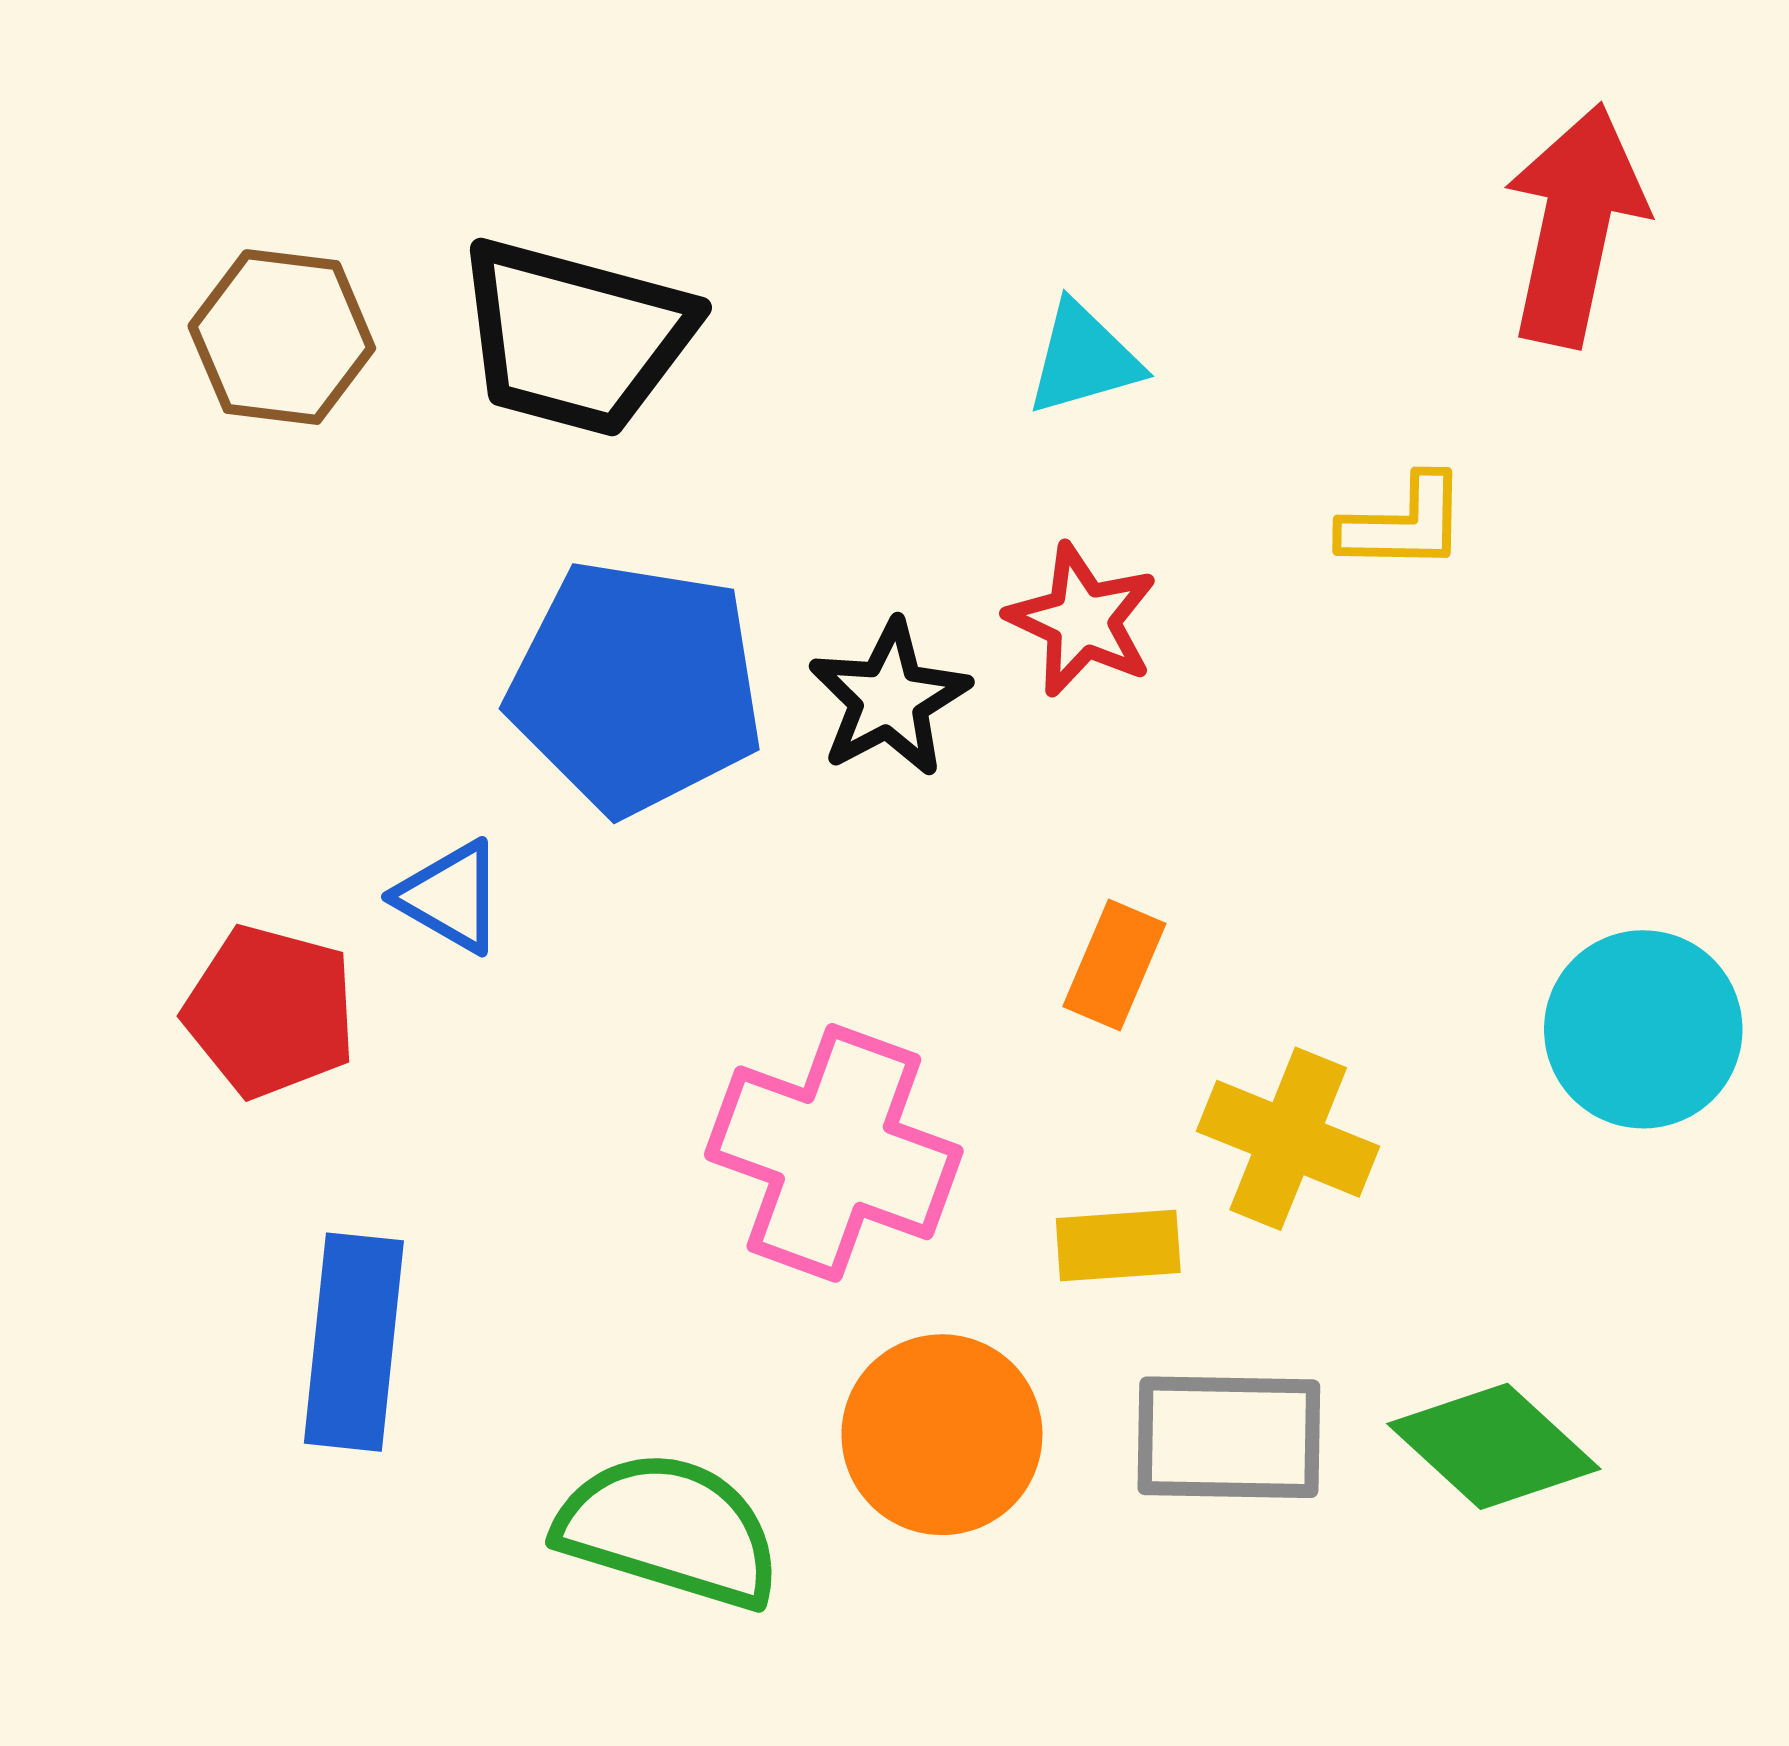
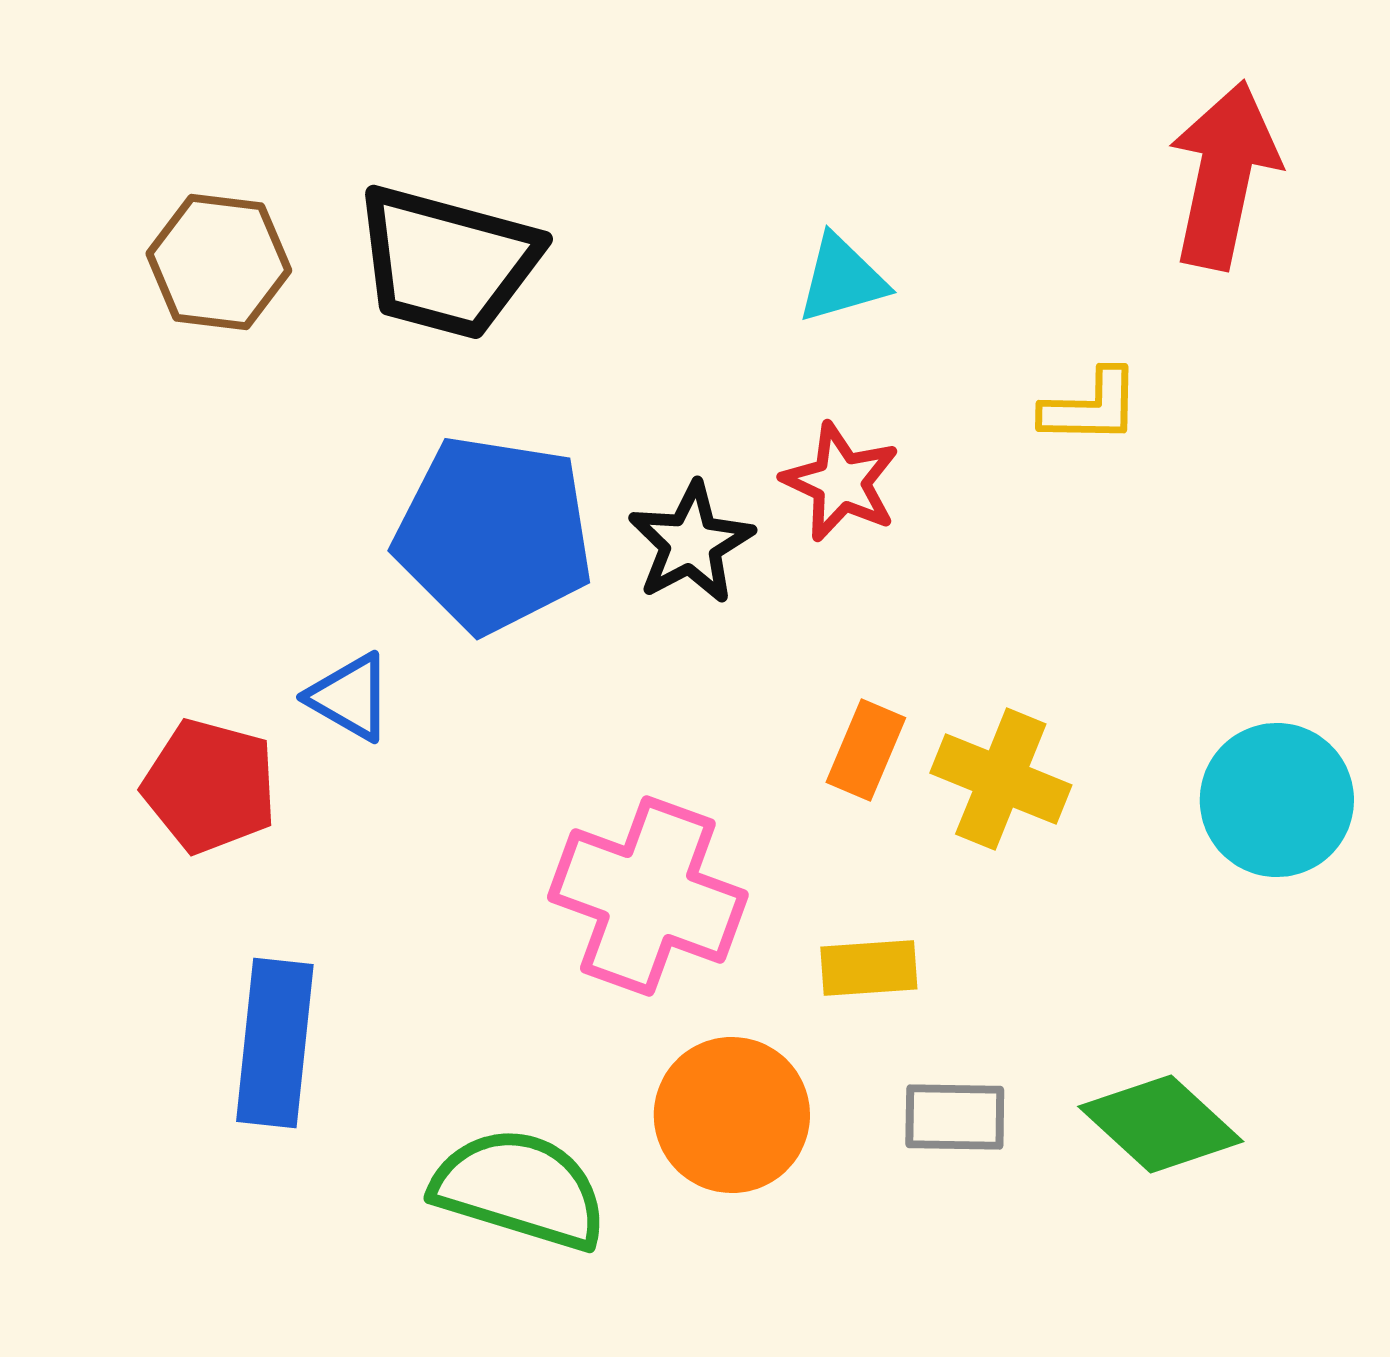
yellow cross: (1288, 1139) -> (1001, 779), moved
gray rectangle: (1229, 1437) -> (955, 1117), size x0.7

